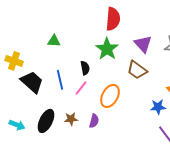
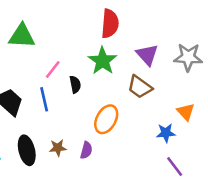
green triangle: (54, 41) -> (22, 36), moved, size x1.6
pink line: (81, 88) -> (53, 70), moved
black ellipse: (46, 121) -> (27, 150), turned -40

